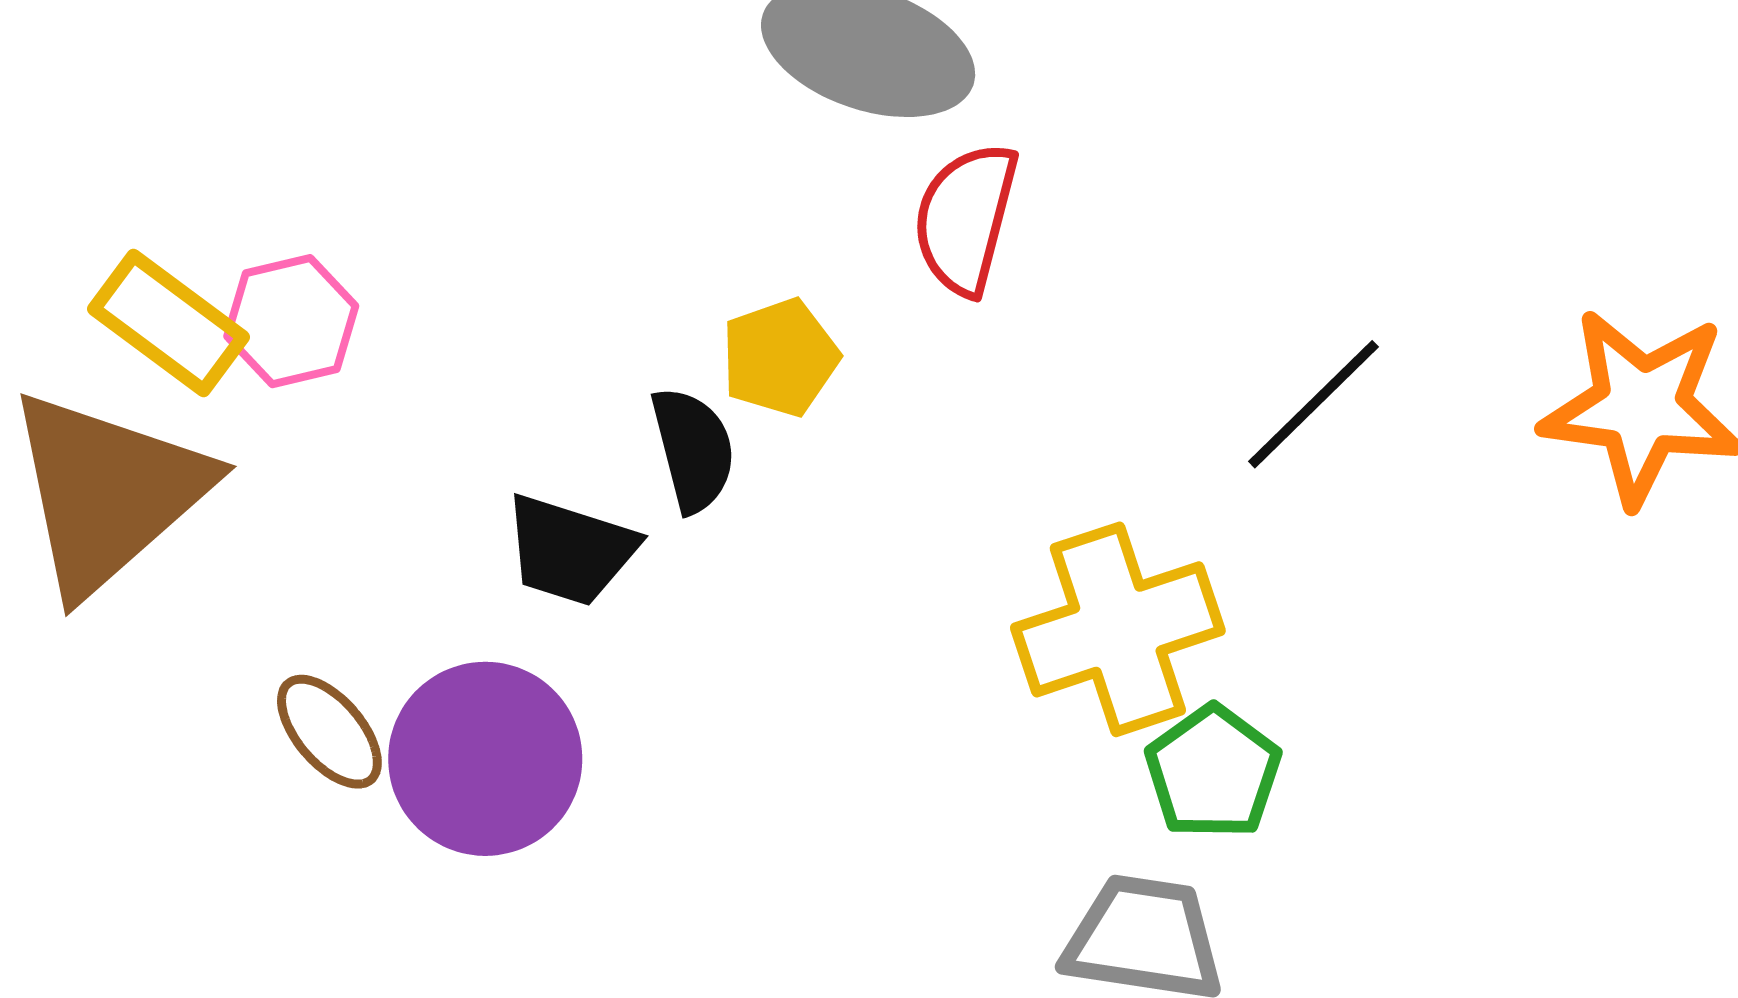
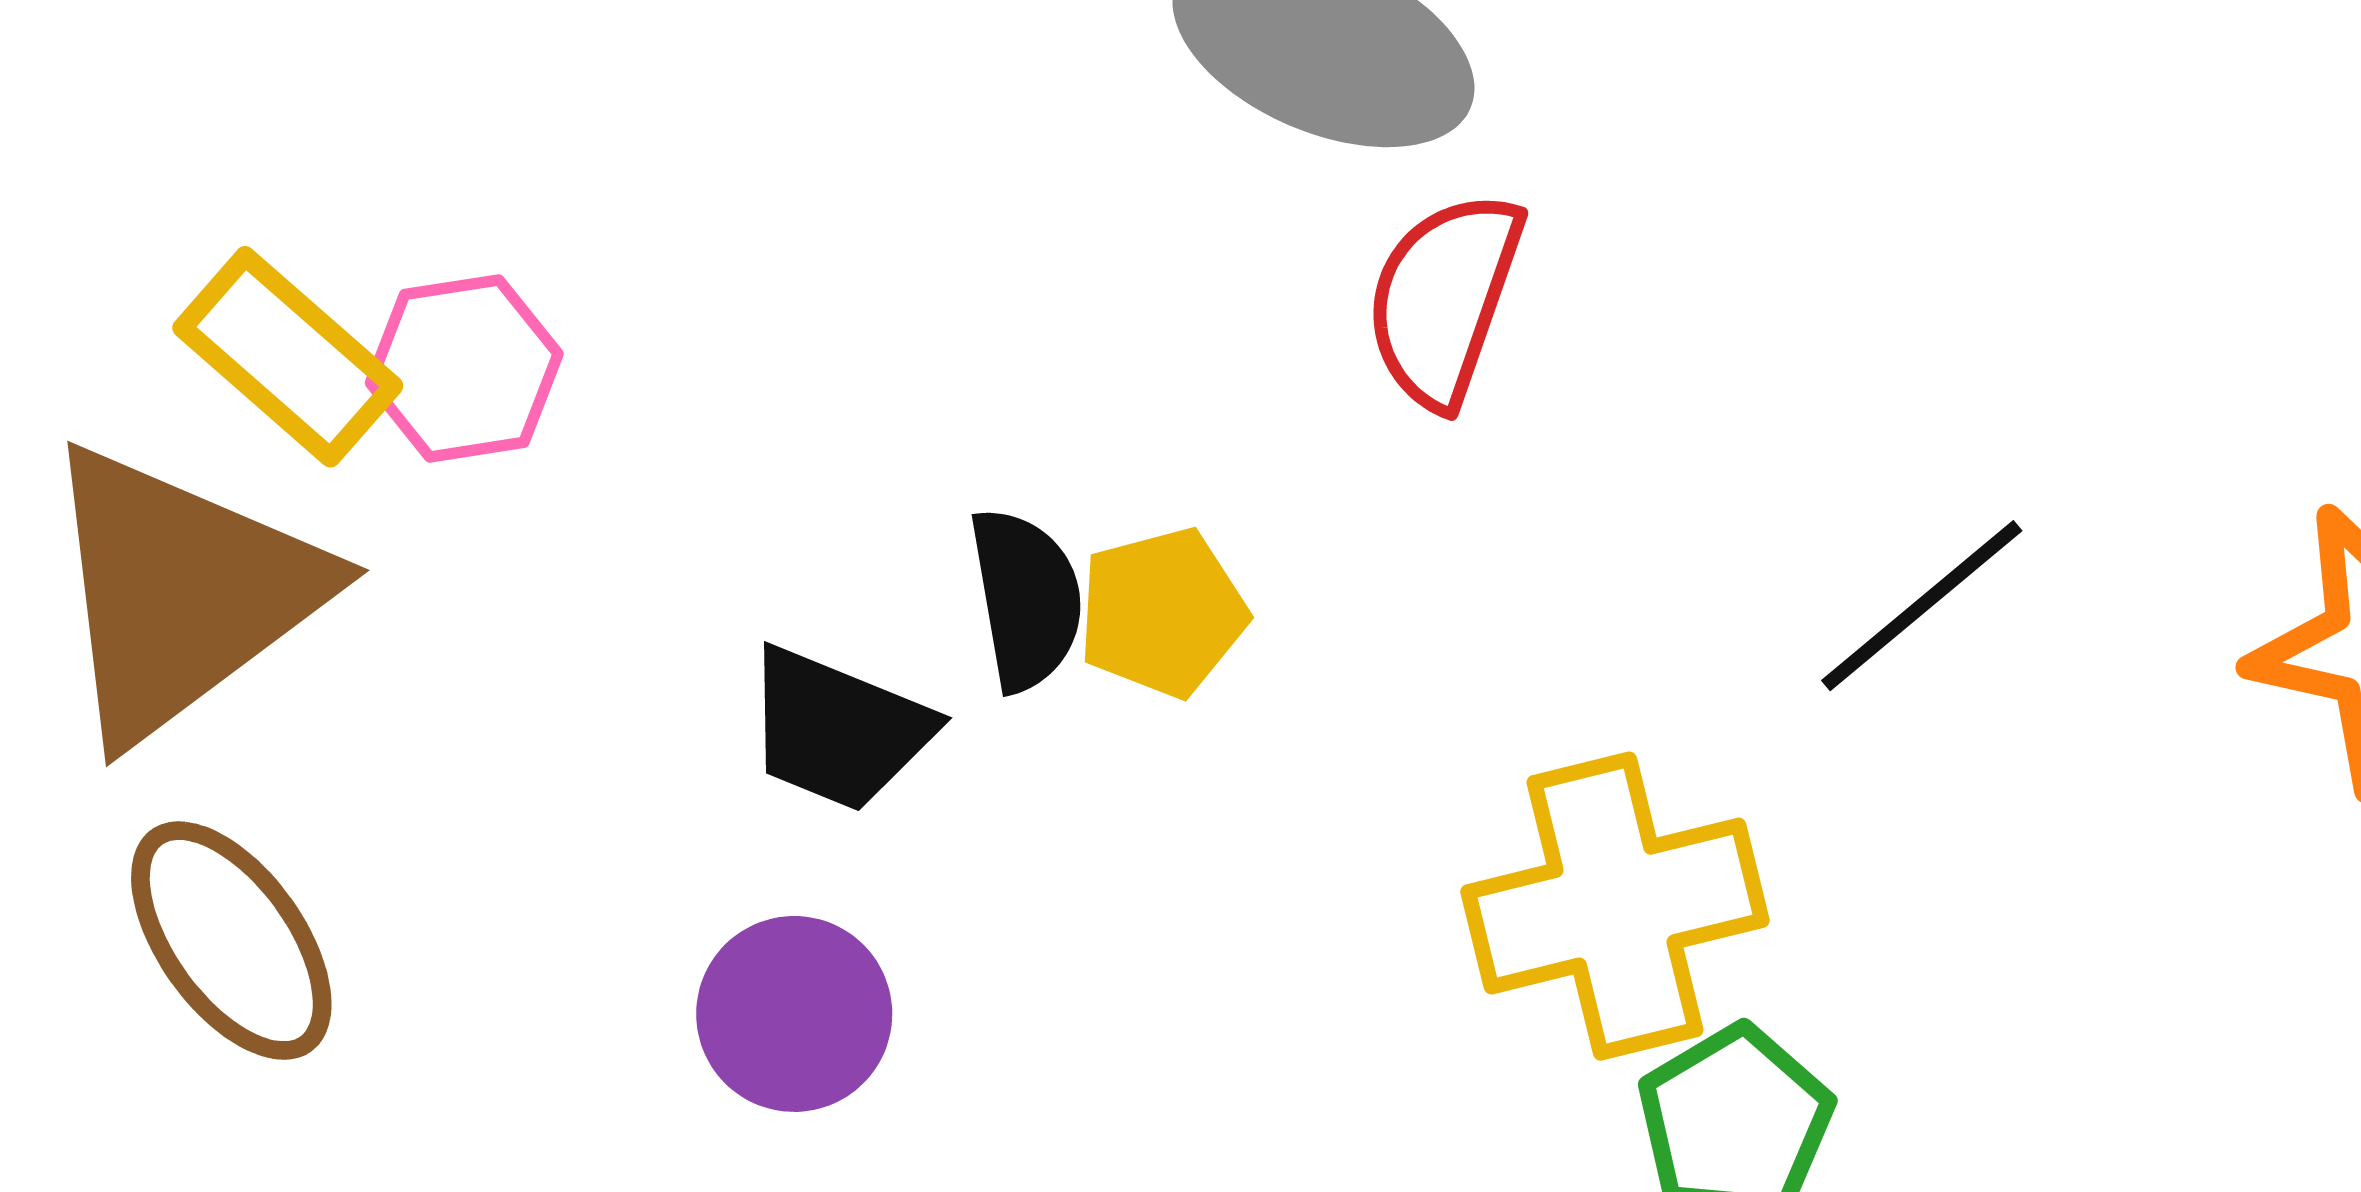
yellow pentagon: (780, 358) -> (1162, 612), moved
brown ellipse: (329, 732) -> (231, 941), moved, size x1.4
purple circle: (485, 759) -> (794, 1014), moved, size x0.7

